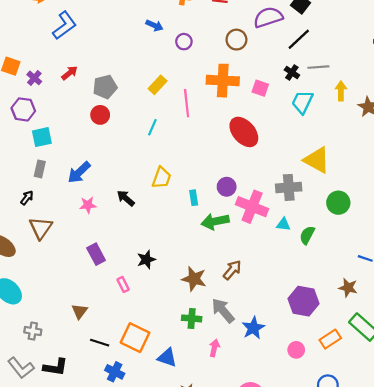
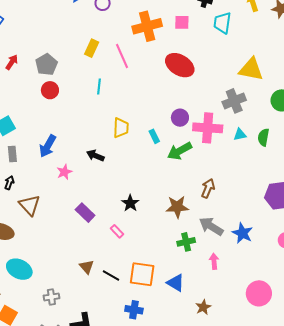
black line: (100, 343) -> (111, 276), moved, turned 30
blue triangle: (167, 358) -> (176, 283), turned 30

